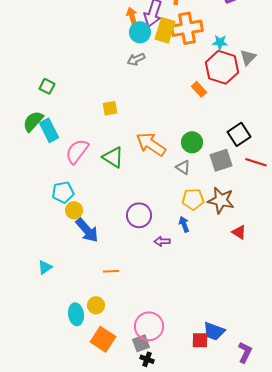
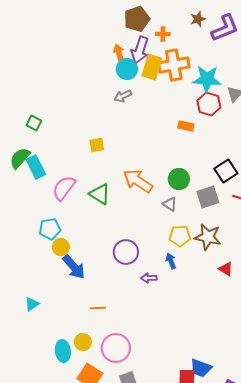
cyan star: (220, 42) -> (207, 79), size x1.8
red hexagon: (222, 67) -> (209, 104), size x0.7
orange rectangle: (199, 89) -> (186, 126), turned -35
pink circle: (149, 326) -> (116, 348), moved

